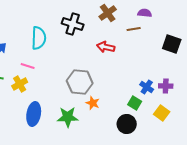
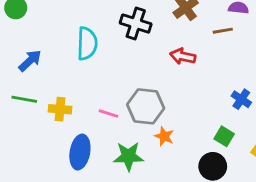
pink line: (28, 66) -> (109, 113), moved
yellow cross: (20, 84) -> (60, 109), turned 35
blue cross: (147, 87) -> (241, 99), moved

